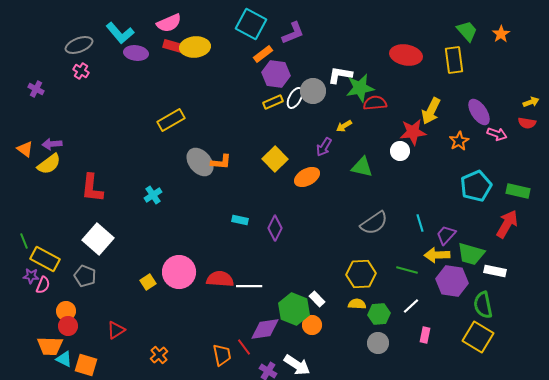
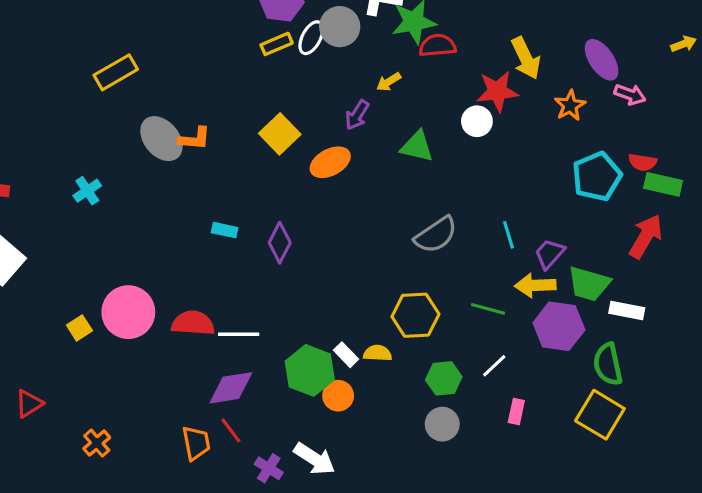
yellow arrow: (431, 111) -> (526, 58), turned -52
red semicircle: (527, 123) -> (643, 162), moved
yellow semicircle: (357, 304) -> (378, 353), moved
purple diamond: (265, 329) -> (231, 388), moved

